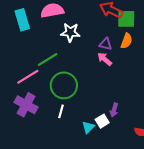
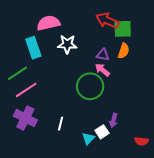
cyan rectangle: (22, 20) -> (33, 48), moved
green line: (48, 60) -> (17, 73), moved
green circle: (64, 85) -> (90, 86), moved

